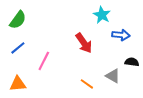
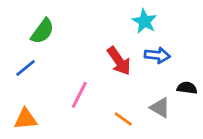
green semicircle: (18, 20) -> (42, 31), moved
blue arrow: (121, 35) -> (157, 55), moved
pink line: (44, 61) -> (79, 95), moved

